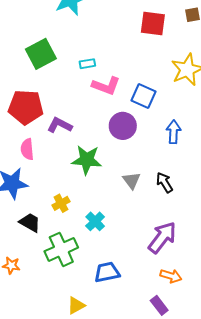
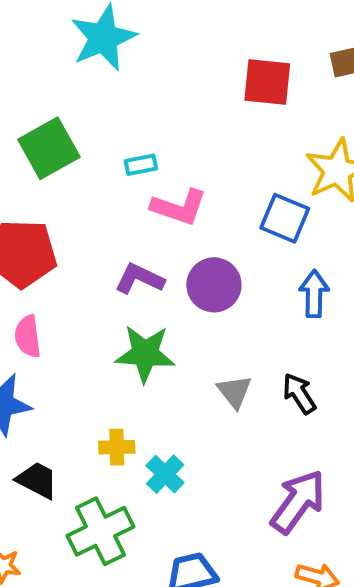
blue square: (144, 96) -> (285, 218), moved
purple L-shape: (60, 125) -> (139, 279), moved
yellow cross: (61, 203) -> (117, 447), moved, turned 30

